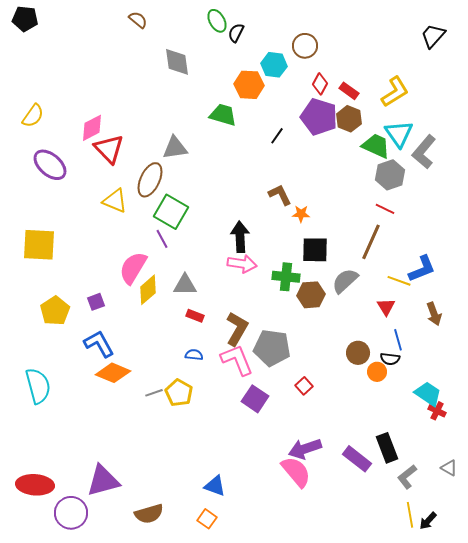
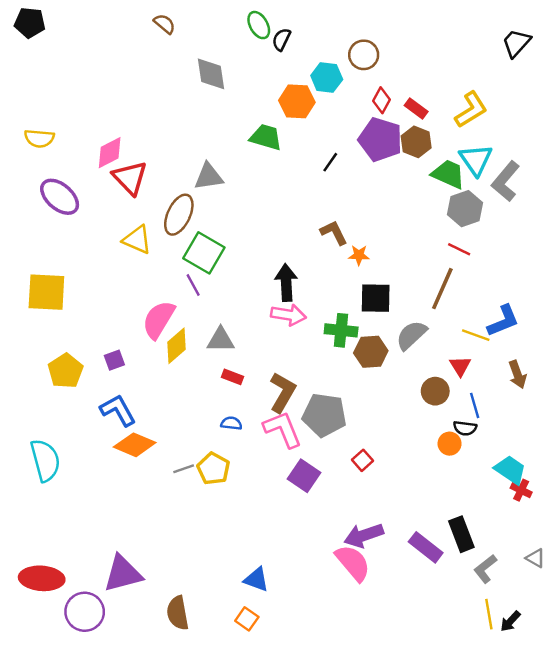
yellow semicircle: (33, 116) -> (39, 138), turned 60
brown circle: (358, 353) -> (435, 391), moved
brown semicircle: (149, 514) -> (178, 613), turned 96

